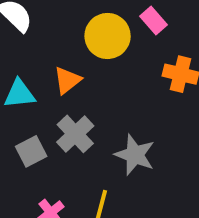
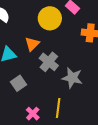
gray cross: (75, 134) -> (49, 62), moved

